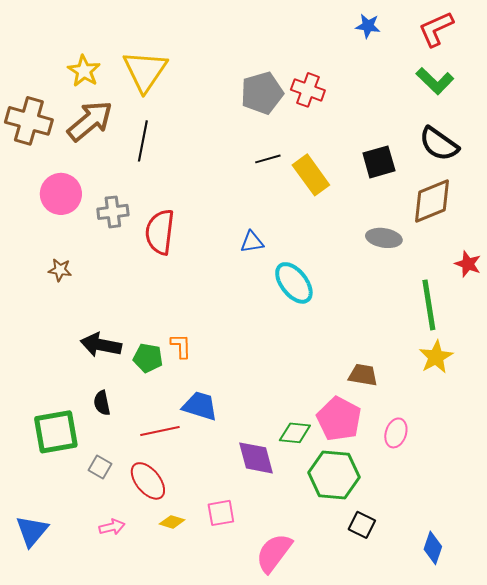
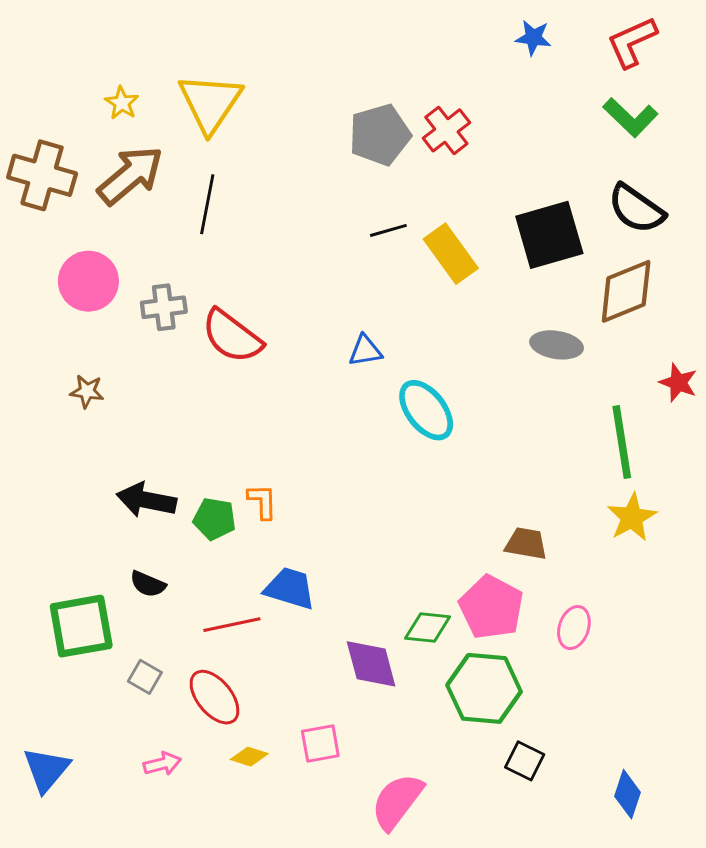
yellow star: (84, 71) -> (122, 103), size x0.7
red cross: (308, 90) -> (446, 130), turned 32
black square: (379, 162) -> (549, 235), size x1.4
red semicircle: (160, 232) -> (232, 336), turned -60
black semicircle: (102, 403) -> (148, 584), turned -55

